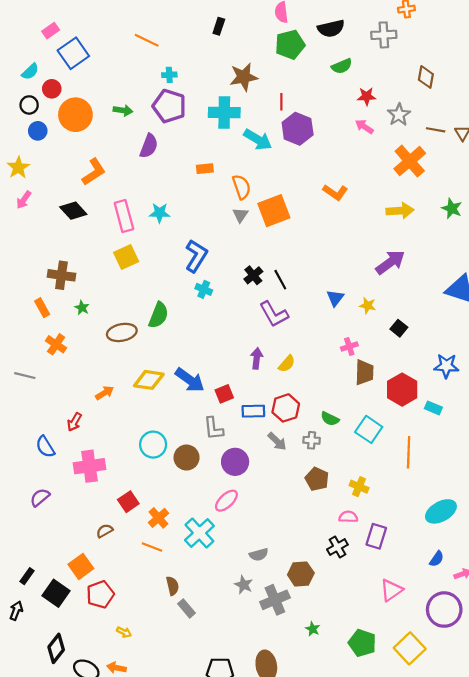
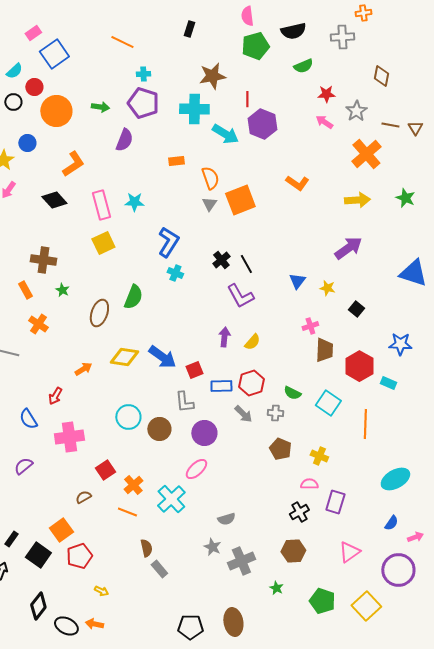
blue circle: (38, 131) -> (27, 143), moved
brown ellipse: (122, 332) -> (99, 313), turned -60
brown hexagon: (301, 574) -> (293, 551), moved

